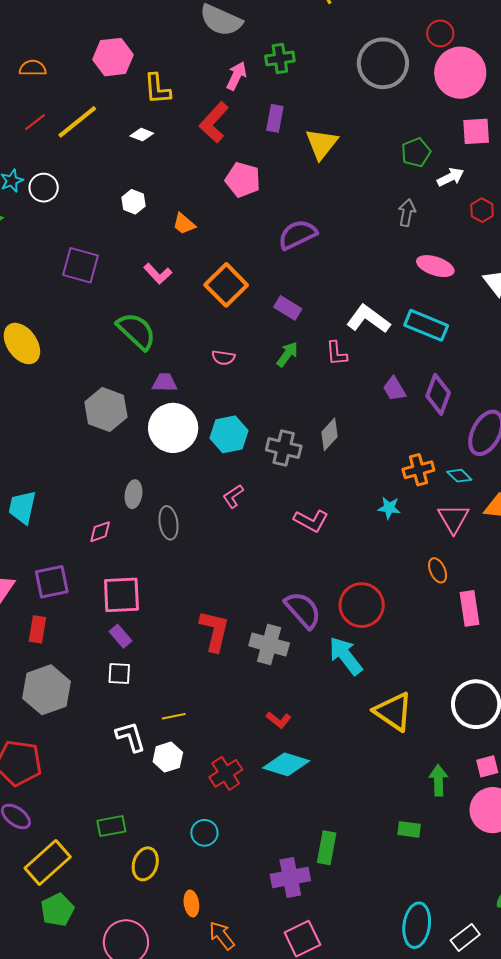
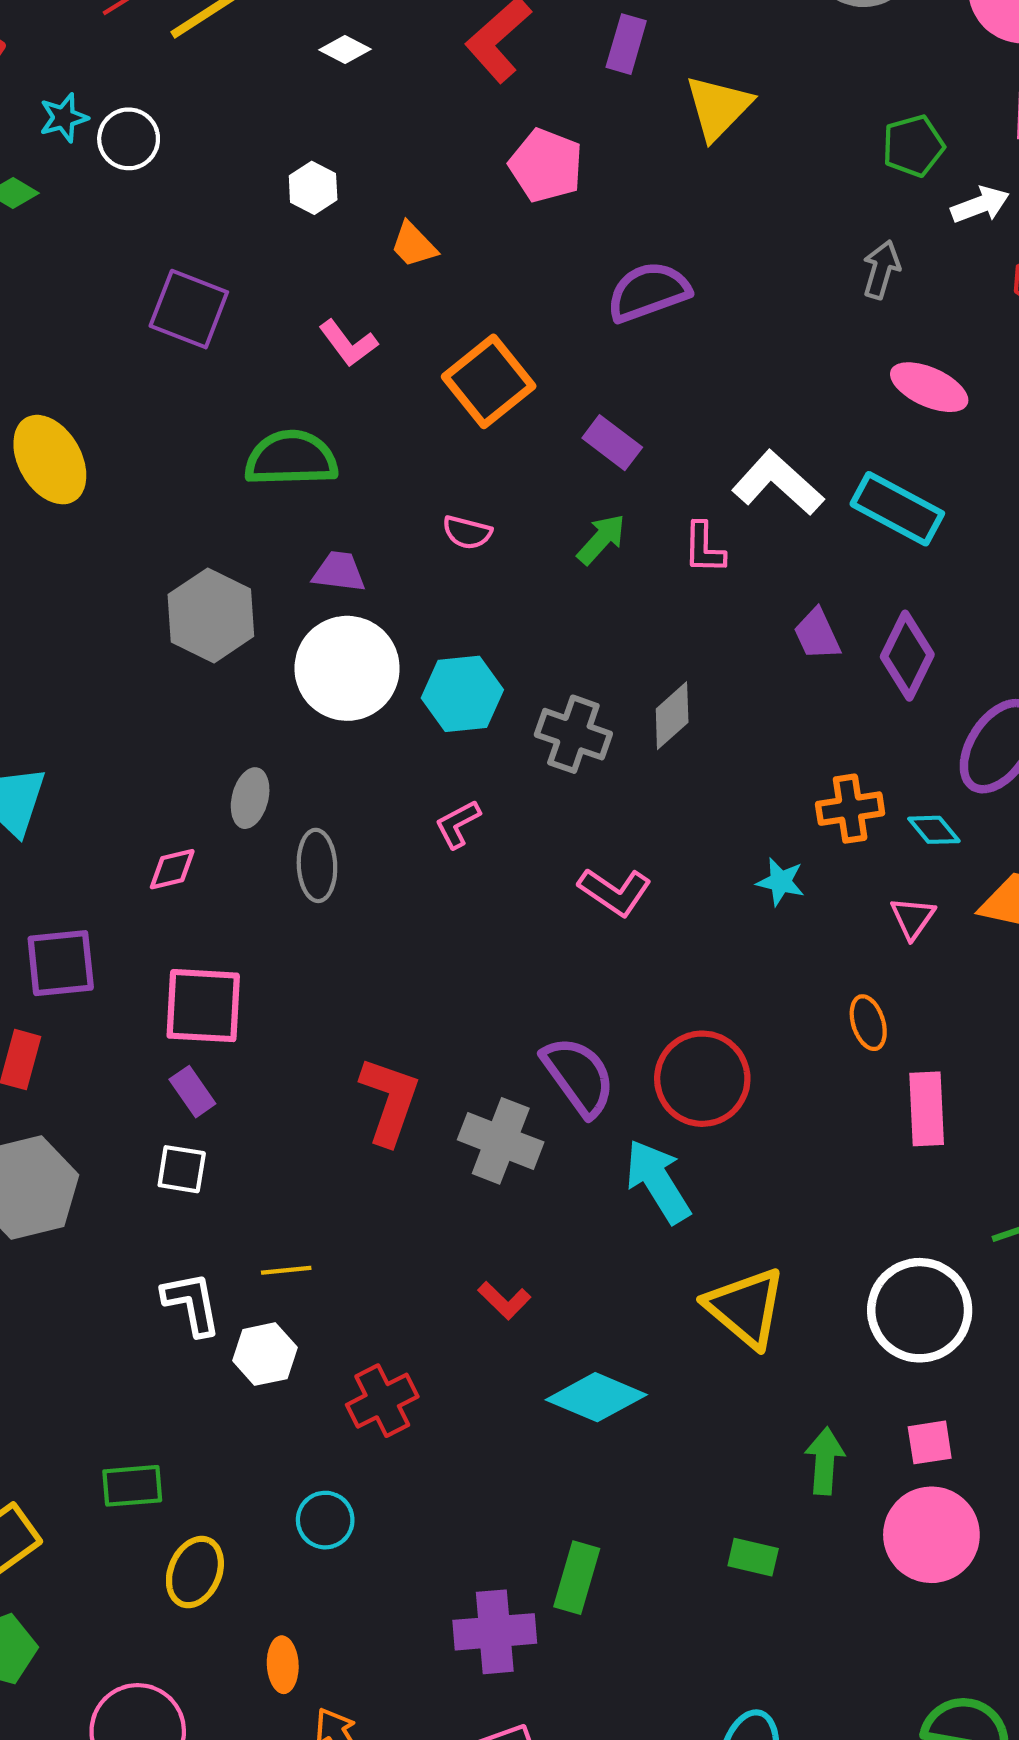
green semicircle: (136, 331) -> (291, 458), turned -51
pink triangle: (453, 519) -> (913, 918), size x0.7
cyan diamond: (286, 764) -> (596, 1397), moved

